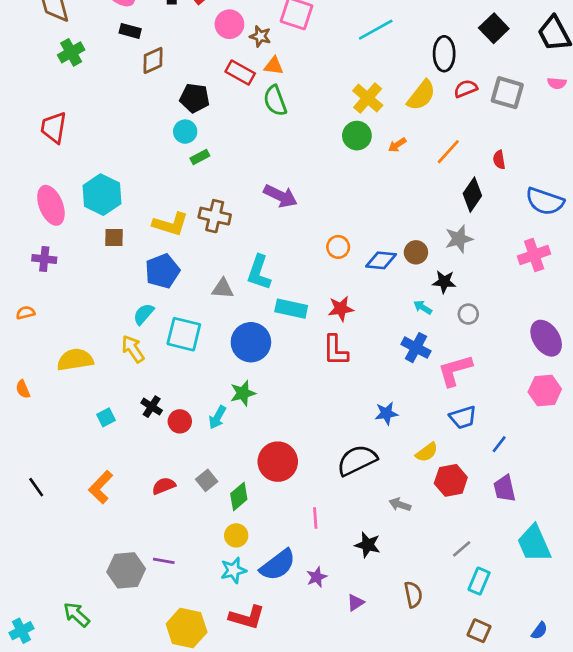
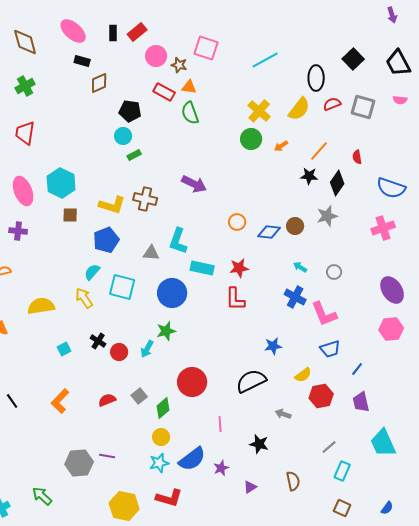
green cross: (71, 52) -> (25, 86), moved
black star: (444, 282) -> (309, 176), moved
pink L-shape: (455, 370) -> (324, 314), turned -96

